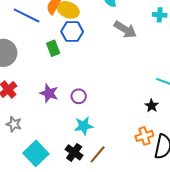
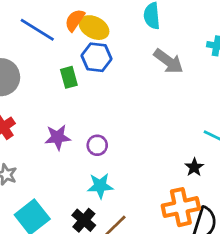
purple star: (49, 93) -> (58, 137), turned -30
orange cross: (144, 136) -> (181, 207), size x1.5

